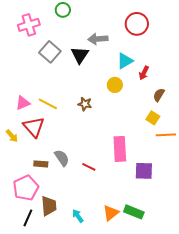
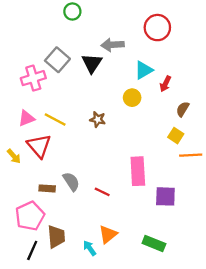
pink cross: (29, 25) -> (33, 78), moved
orange triangle: (111, 213) -> (108, 234), moved

